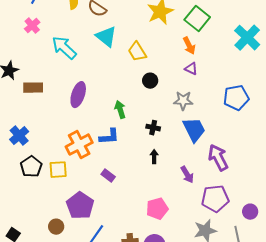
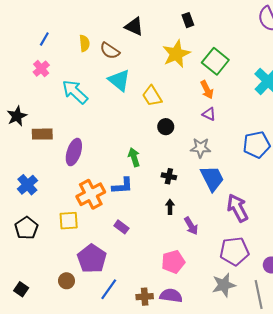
purple ellipse: (78, 95) -> (74, 152), moved
black pentagon: (31, 167) -> (26, 228), moved
purple arrow: (187, 175) -> (191, 226), moved

